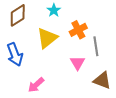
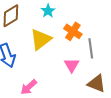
orange cross: (78, 30) -> (73, 31), turned -30

